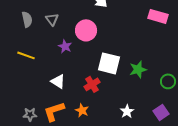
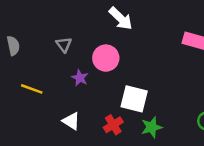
gray semicircle: (27, 19) -> (13, 46), moved
green star: (138, 69) -> (151, 127), moved

